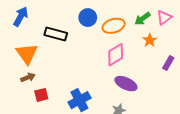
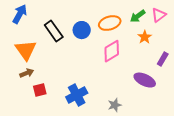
blue circle: (88, 18) -> (82, 30), moved
black rectangle: (56, 34) -> (54, 31), turned 40
purple ellipse: (126, 84) -> (145, 80), moved

